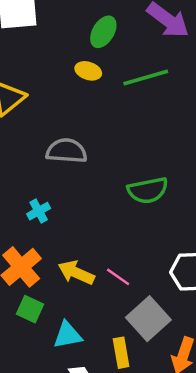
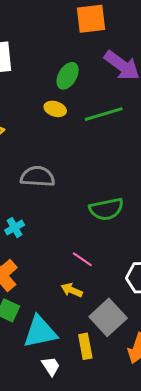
yellow arrow: (76, 273) -> (72, 290), moved, size x0.7
pink line: (118, 277) -> (82, 259), moved
cyan triangle: (67, 335) -> (40, 332), size x1.4

